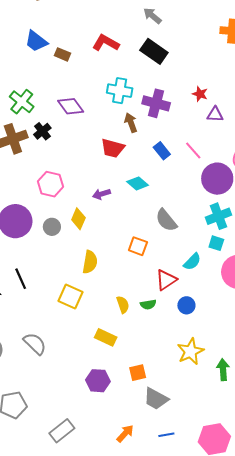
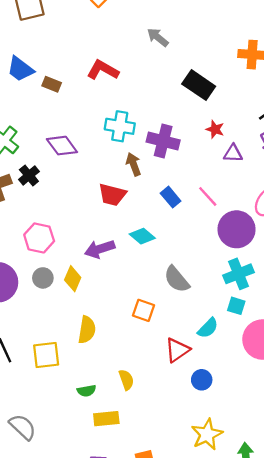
black rectangle: (154, 51) -> (199, 85), moved
purple arrow: (102, 194) -> (100, 249), size x1.4
gray circle: (52, 227) -> (43, 278), moved
yellow square: (70, 296) -> (46, 355), moved, turned -30
green semicircle: (148, 304) -> (86, 391), moved
yellow rectangle: (106, 337) -> (106, 419), turned -30

